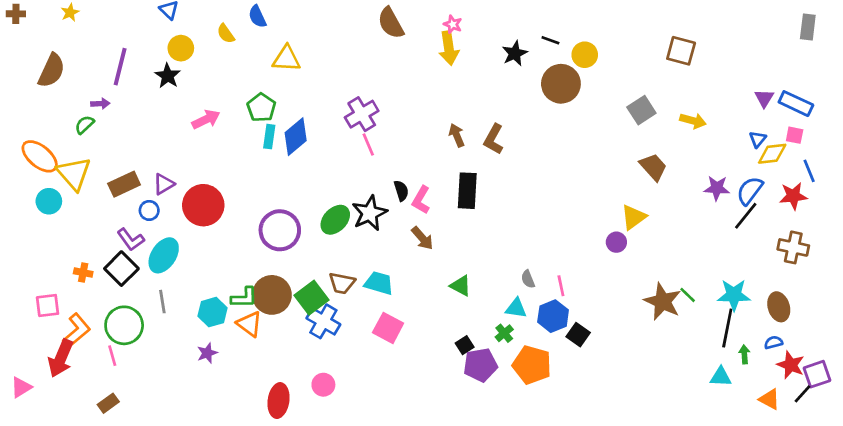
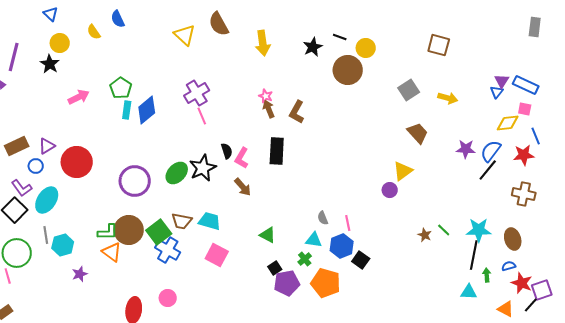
pink star: (453, 24) -> (266, 96), moved
yellow triangle: (286, 59) -> (185, 35), moved, turned 40
blue triangle: (758, 139) -> (497, 92), moved
green triangle: (461, 286) -> (268, 235), moved
brown star: (663, 302) -> (425, 235), size x0.5
cyan hexagon: (213, 312) -> (63, 245), moved

